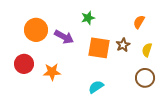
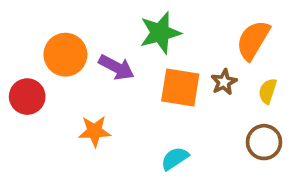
green star: (88, 18) -> (160, 33), size x1.6
orange semicircle: (139, 22) -> (253, 40), size x1.6
red circle: (24, 64) -> (27, 97), moved

